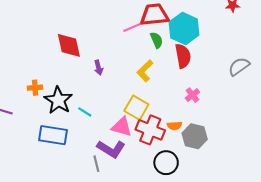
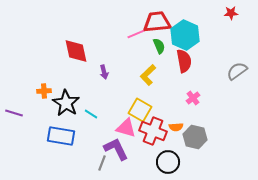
purple L-shape: (111, 149) -> (116, 149), turned -148
gray line: (96, 164) -> (102, 163), turned 35

